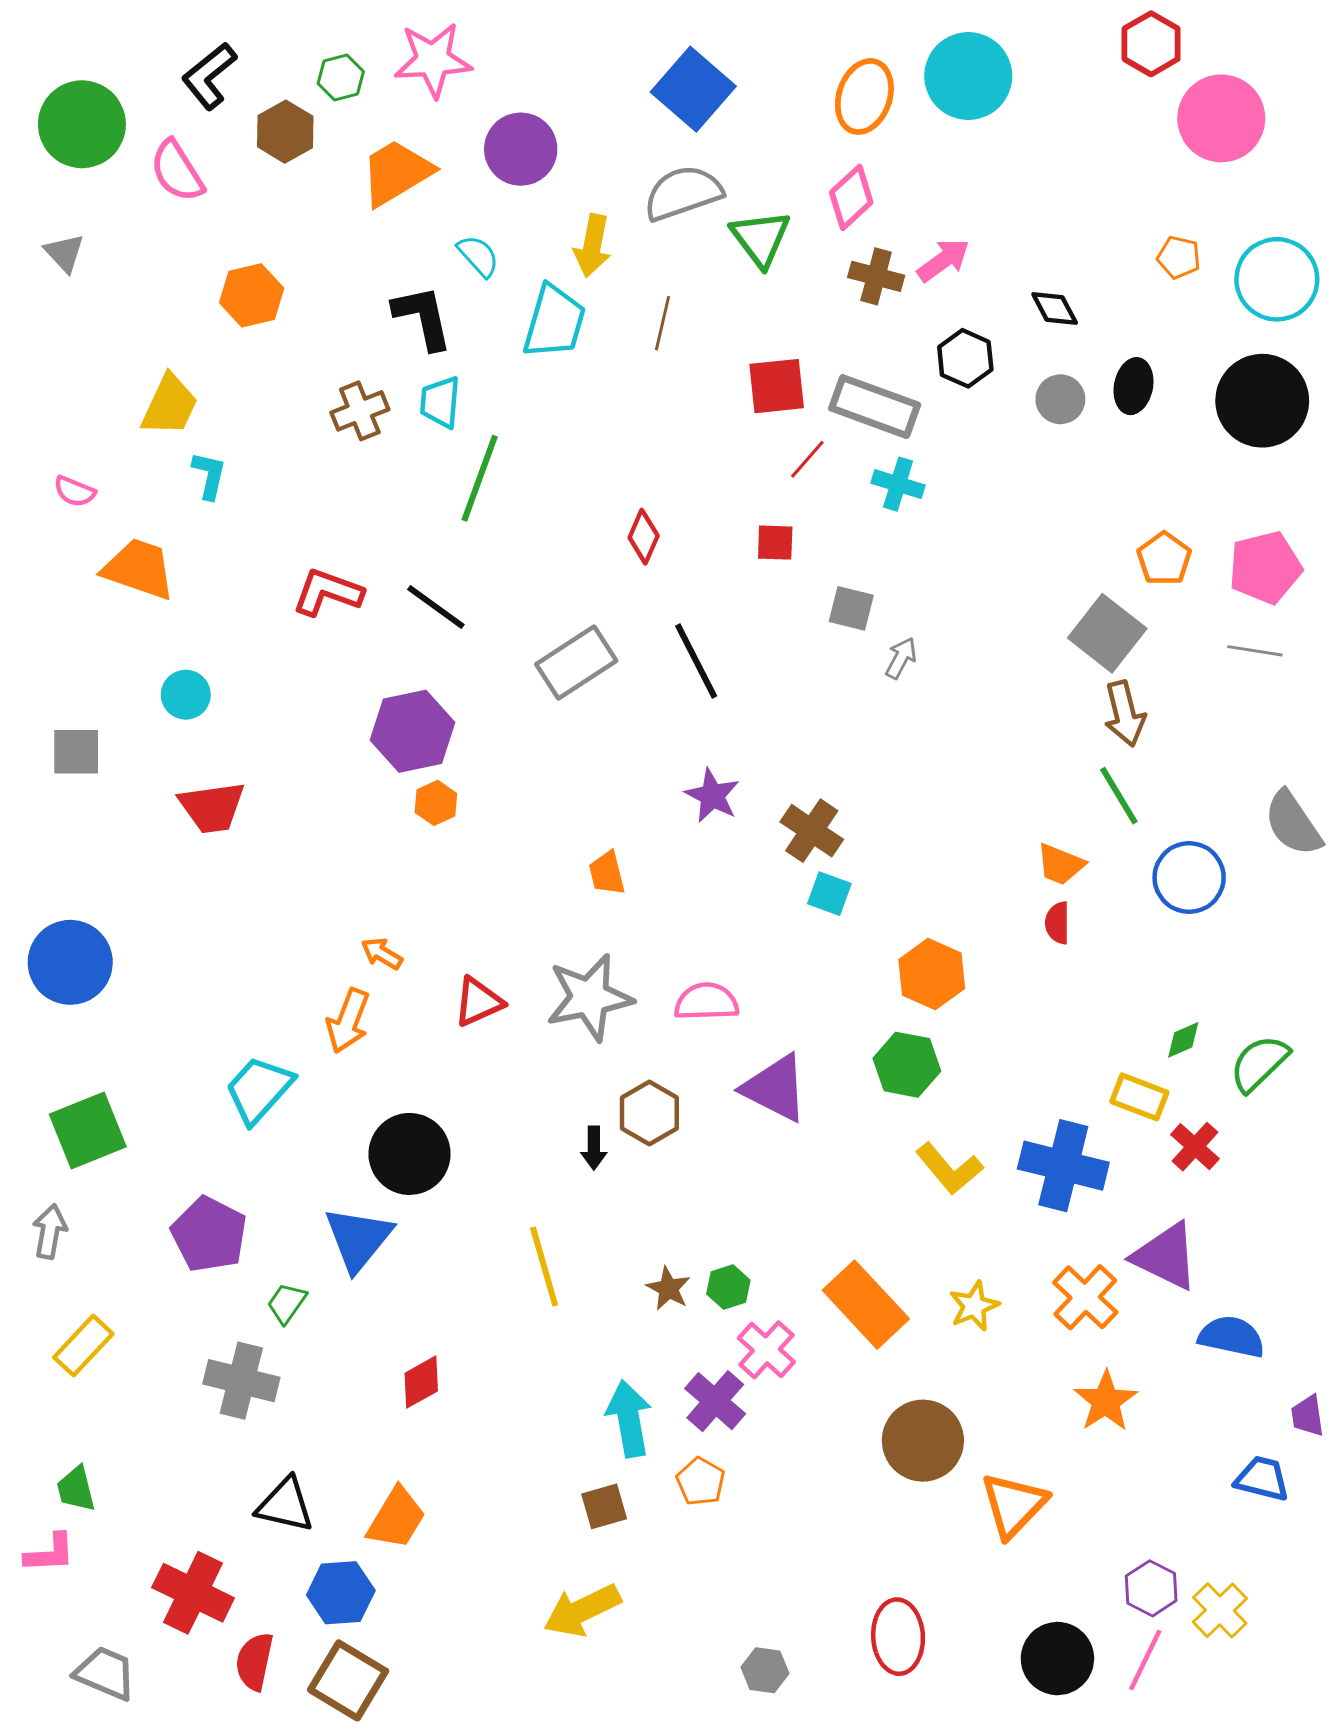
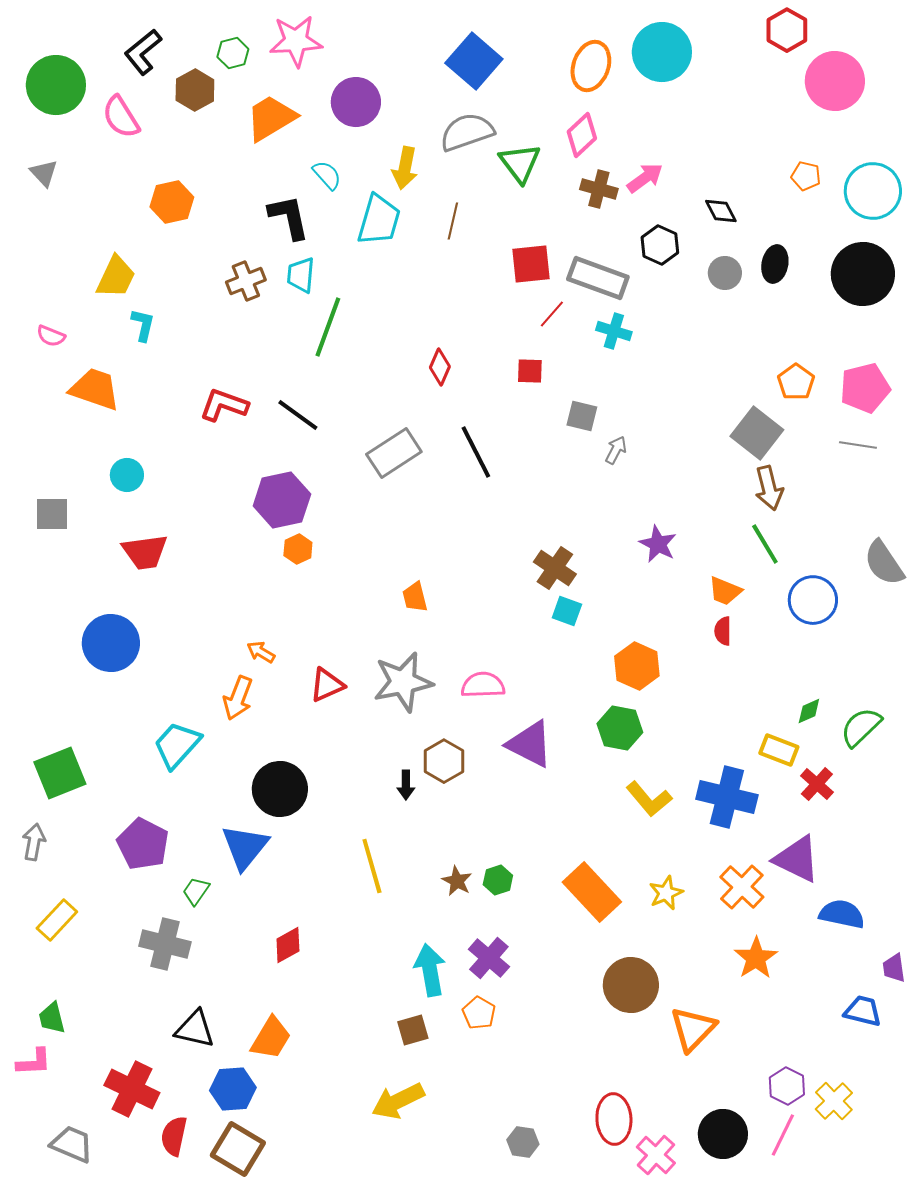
purple star: (712, 796) -> (658, 544), moved
blue circle: (70, 962) -> (111, 643), moved
pink cross: (766, 1350) -> (656, 1155), moved

